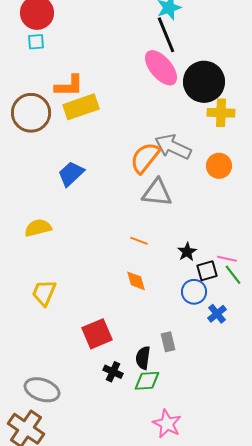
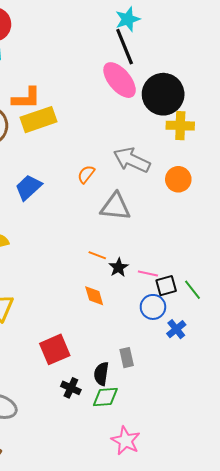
orange semicircle: (145, 158) -> (86, 174), moved, size x0.6
black star: (187, 252) -> (119, 267), moved
pink line: (227, 259) -> (148, 273), moved

